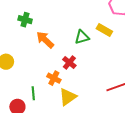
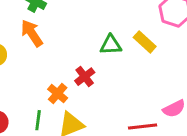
orange arrow: (45, 40) -> (32, 33), moved
green line: (33, 93) -> (38, 120), moved

